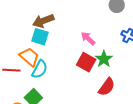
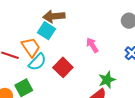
green star: (104, 59) -> (107, 80), moved
red square: (86, 62) -> (63, 67), moved

